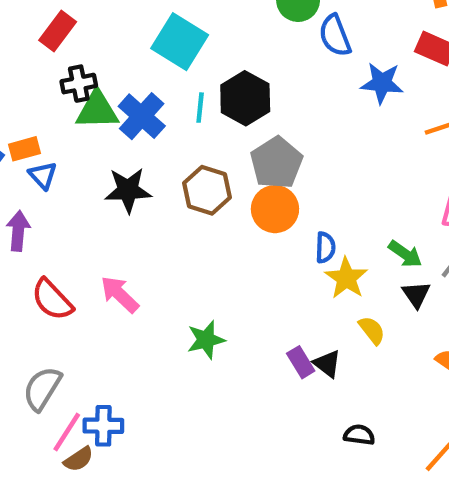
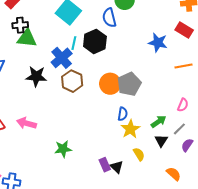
blue semicircle: (335, 36) -> (109, 18), moved
blue cross: (142, 116) -> (62, 58), moved
gray pentagon: (276, 163) -> (129, 84), moved
orange circle: (275, 209) -> (110, 84), moved
green arrow: (405, 254) -> (159, 122), turned -77
pink arrow: (120, 294) -> (26, 123), turned -36

